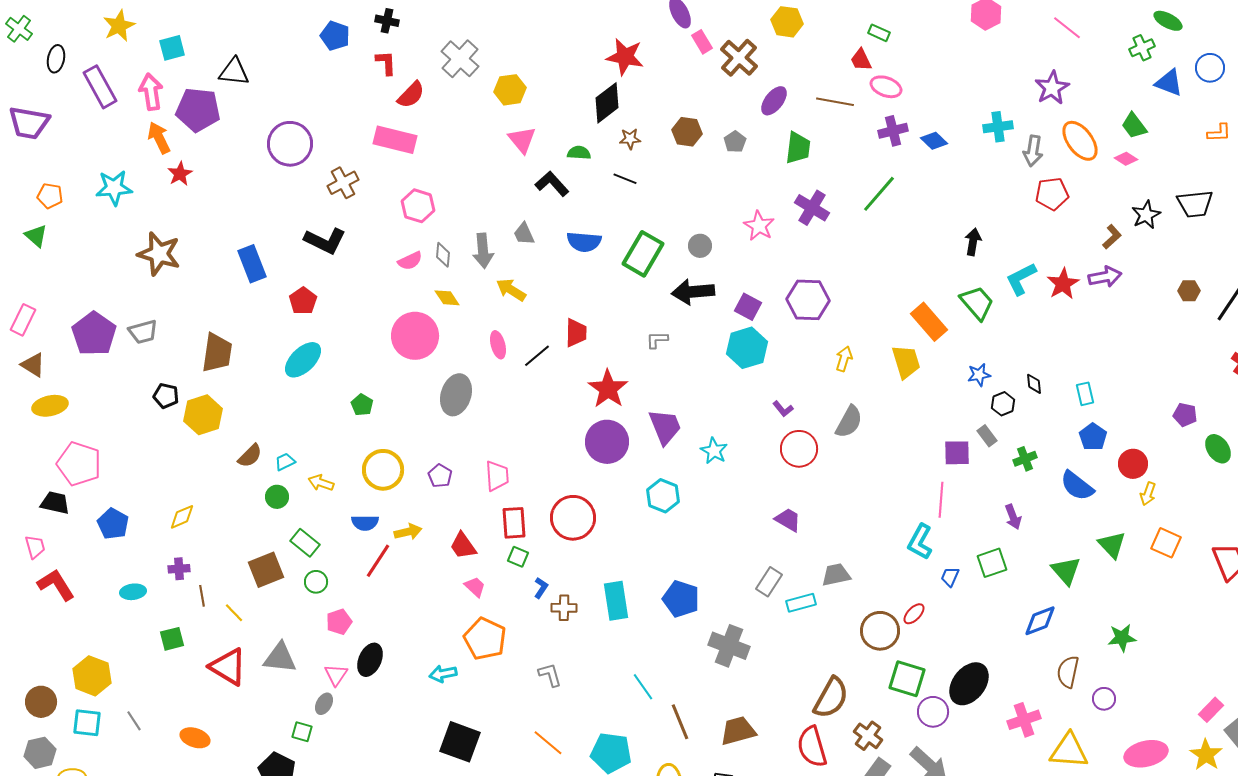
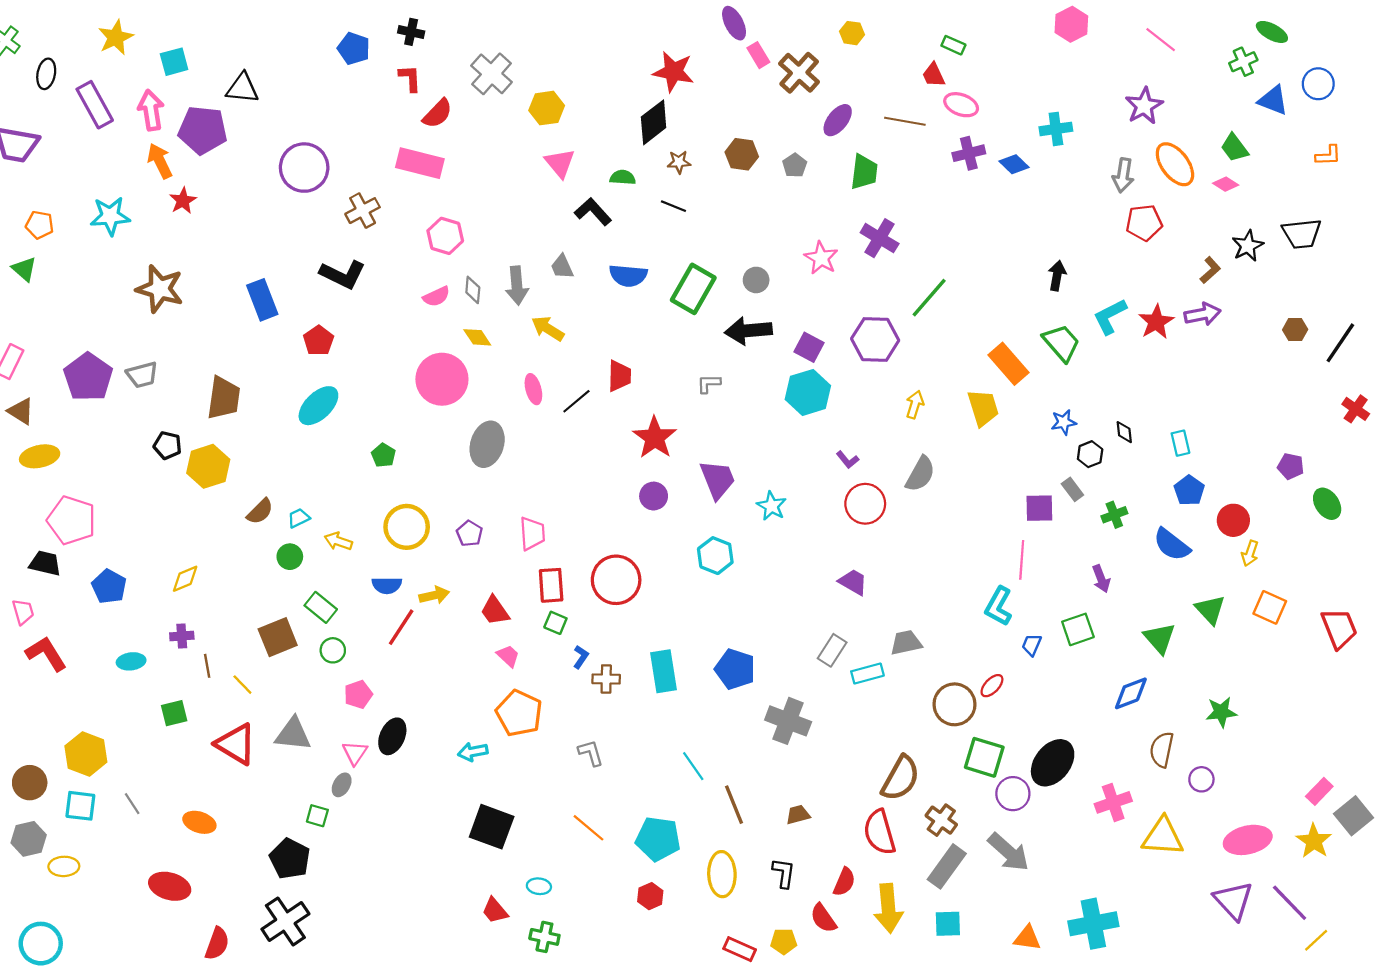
yellow hexagon: (787, 22) -> (852, 33), size x0.7
cyan cross: (998, 127) -> (1056, 129), moved
green line: (879, 194) -> (929, 298), moved
purple circle: (607, 442) -> (654, 496), size x0.6
brown trapezoid: (738, 731) -> (798, 815), size x0.6

